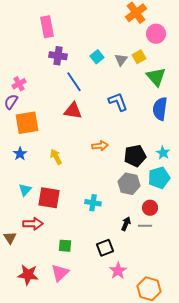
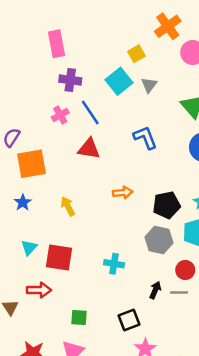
cyan square: (97, 57) -> (119, 81), size x1.5
yellow square: (139, 57) -> (136, 54), moved
pink cross: (19, 84) -> (60, 115), moved

